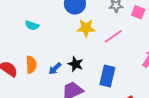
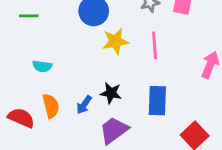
cyan semicircle: (32, 25) -> (42, 66), moved
pink line: (113, 36) -> (155, 45), turned -48

